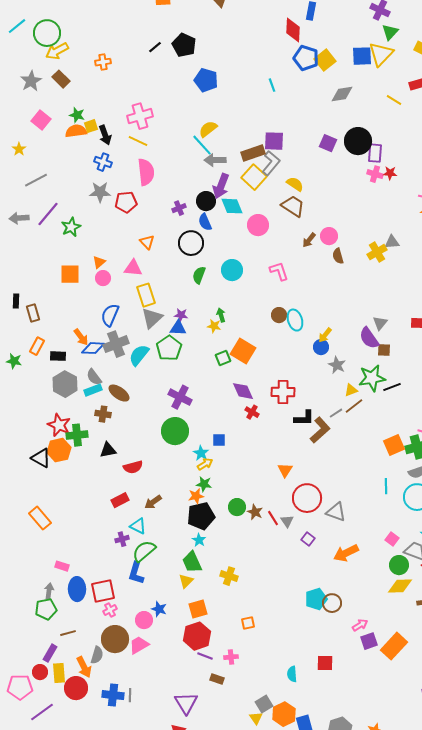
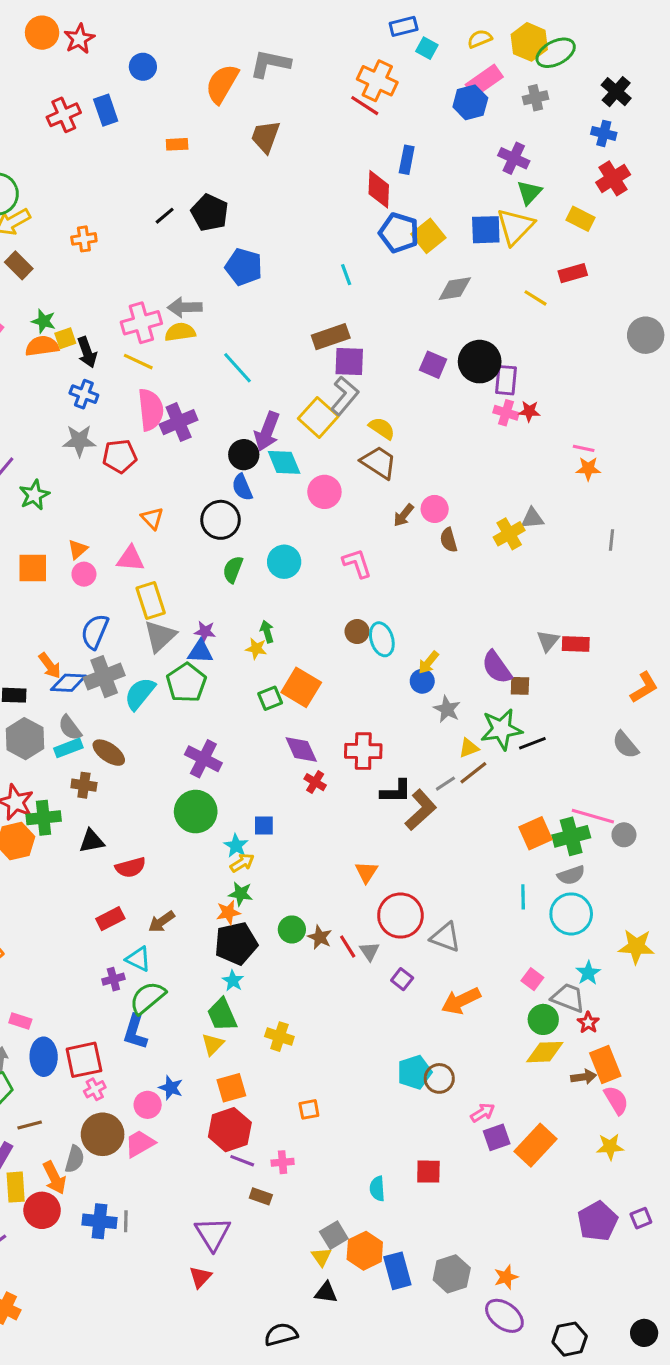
yellow semicircle: (208, 129) -> (180, 332), moved, turned 30
brown rectangle: (253, 153) -> (331, 337), moved
gray arrow: (215, 160) -> (185, 307), moved
purple cross: (179, 208) -> (179, 422), moved, size x1.6
gray triangle: (380, 323) -> (548, 641), moved

